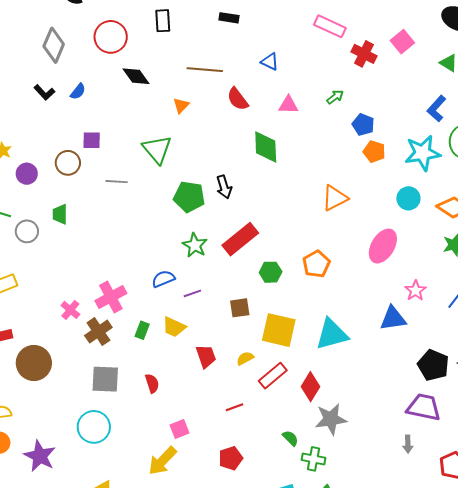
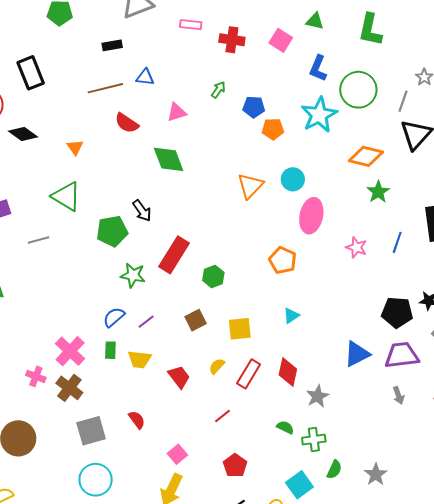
black rectangle: (229, 18) -> (112, 45), moved
black rectangle: (163, 21) -> (31, 73), size x1.4
pink rectangle: (330, 26) -> (191, 25), size x0.7
pink square: (402, 42) -> (281, 40), moved
brown line: (205, 70) -> (105, 88), moved
cyan circle: (408, 198) -> (293, 179), moved
orange pentagon: (316, 264) -> (283, 260), moved
blue triangle: (393, 318) -> (357, 354), moved
green rectangle: (142, 330) -> (110, 350), moved
yellow square: (279, 330) -> (240, 329), size x0.7
cyan triangle: (332, 334) -> (291, 316), size x0.5
gray star: (331, 419) -> (317, 396), size x0.7

